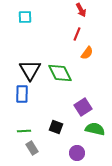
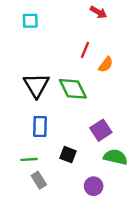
red arrow: (81, 10) -> (98, 12), turned -32
red line: (77, 34) -> (85, 50), moved
blue rectangle: (22, 94) -> (40, 127), moved

